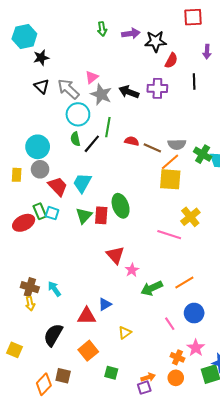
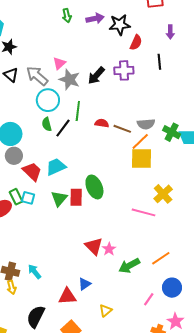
black arrow: (129, 92) -> (96, 76), turned -66
cyan trapezoid: (82, 183) -> (56, 167), turned 40
red triangle: (115, 255) -> (94, 246), moved
pink line: (170, 324) -> (149, 299), turned 72

